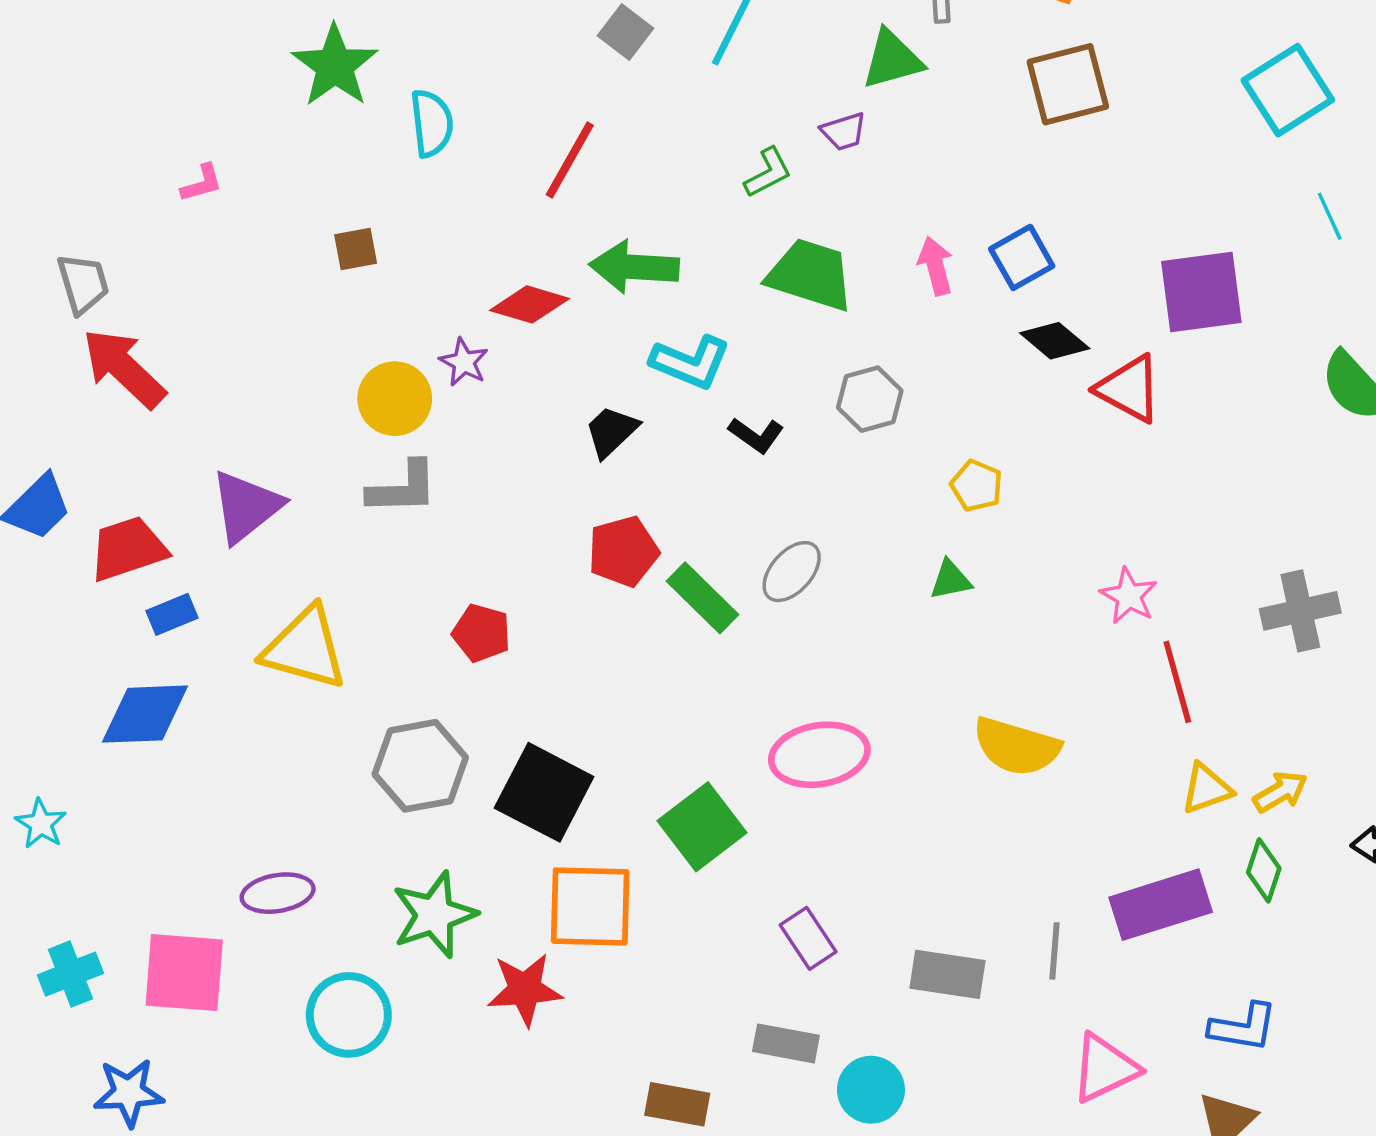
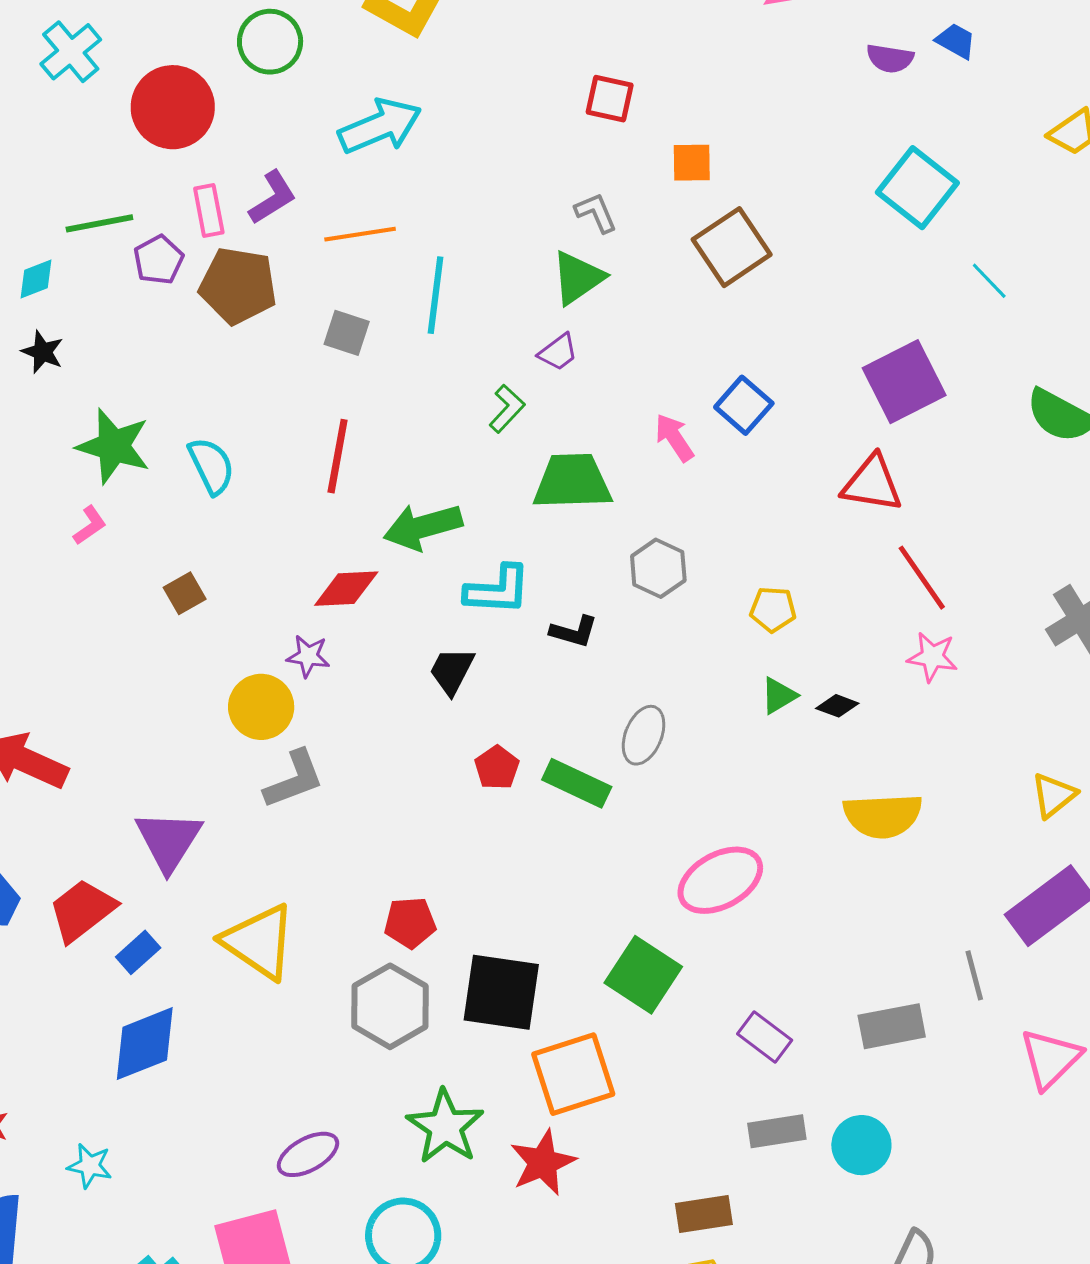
pink L-shape: (202, 183) -> (90, 525), moved
black diamond: (1055, 341) -> (837, 706), moved, size x0.7
red pentagon: (623, 551) -> (497, 768), size x0.7
red pentagon: (481, 633) -> (410, 923), moved
yellow triangle: (305, 648) -> (259, 942), turned 38
red line: (1177, 682) -> (922, 578), moved

